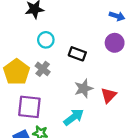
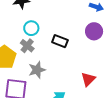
gray cross: (43, 69) -> (27, 46), moved
gray star: (84, 88) -> (37, 70), moved

